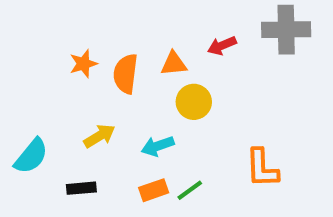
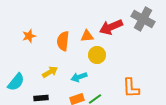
gray cross: (286, 30) -> (143, 19), turned 30
red arrow: (222, 46) -> (111, 27), size x1.6
orange star: (83, 64) -> (29, 36), moved

